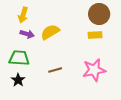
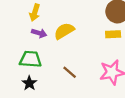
brown line: (55, 70) -> (70, 72), turned 56

